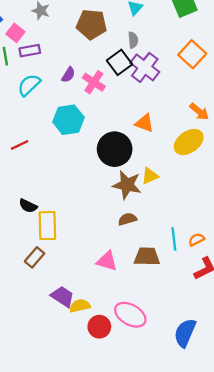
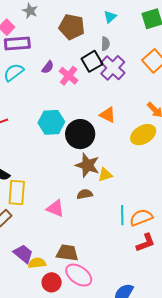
purple rectangle: (30, 51) -> (17, 43), size x1.4
cyan hexagon: (68, 120) -> (51, 122), moved
yellow triangle: (150, 176) -> (105, 175), moved
orange semicircle: (196, 240) -> (141, 218), size x1.6
brown trapezoid: (147, 257) -> (67, 253), moved
pink triangle: (107, 261) -> (55, 208), moved

